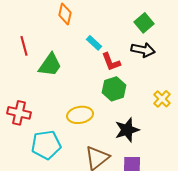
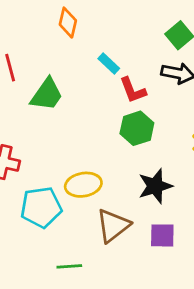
yellow ellipse: (80, 115) -> (83, 185), moved

